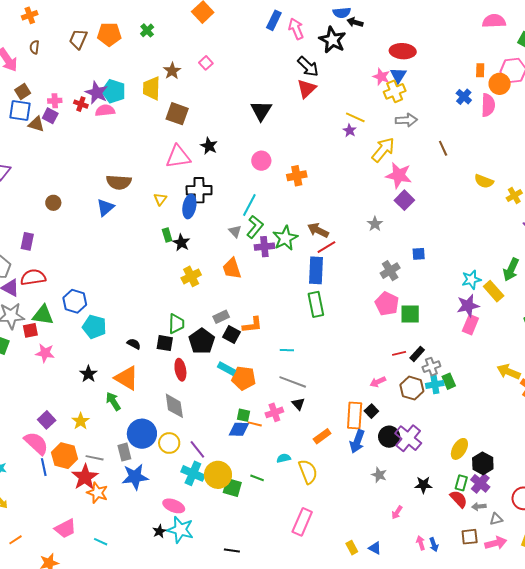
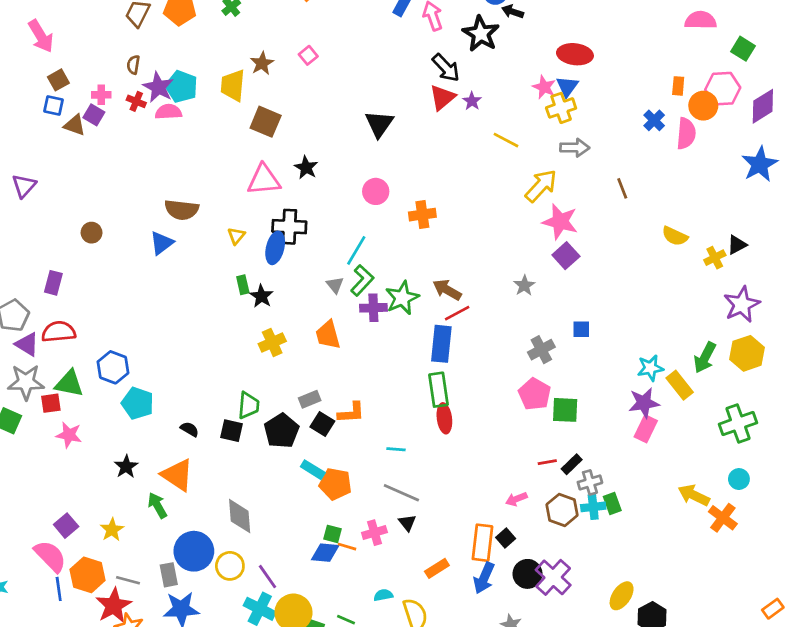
brown semicircle: (34, 47) -> (133, 65), moved
blue square: (20, 111) -> (54, 106), size x0.7
purple star: (350, 130) -> (472, 101), moved
red ellipse: (180, 370) -> (444, 418), moved

